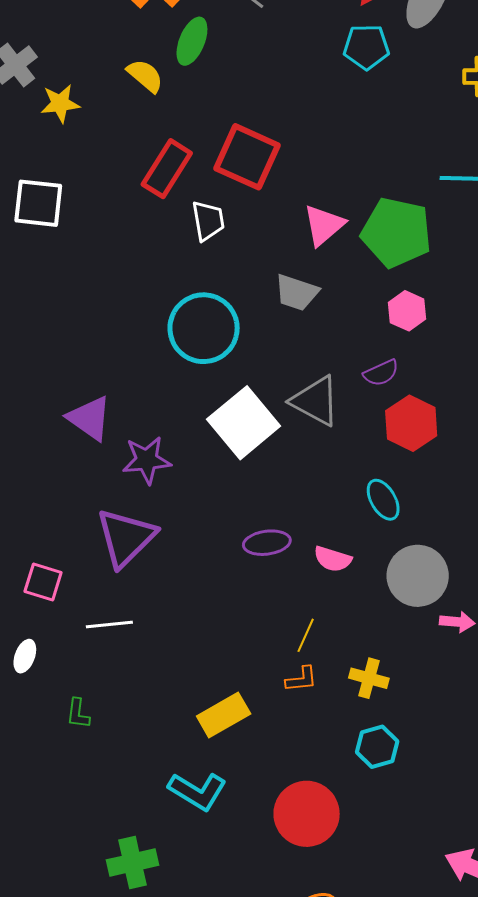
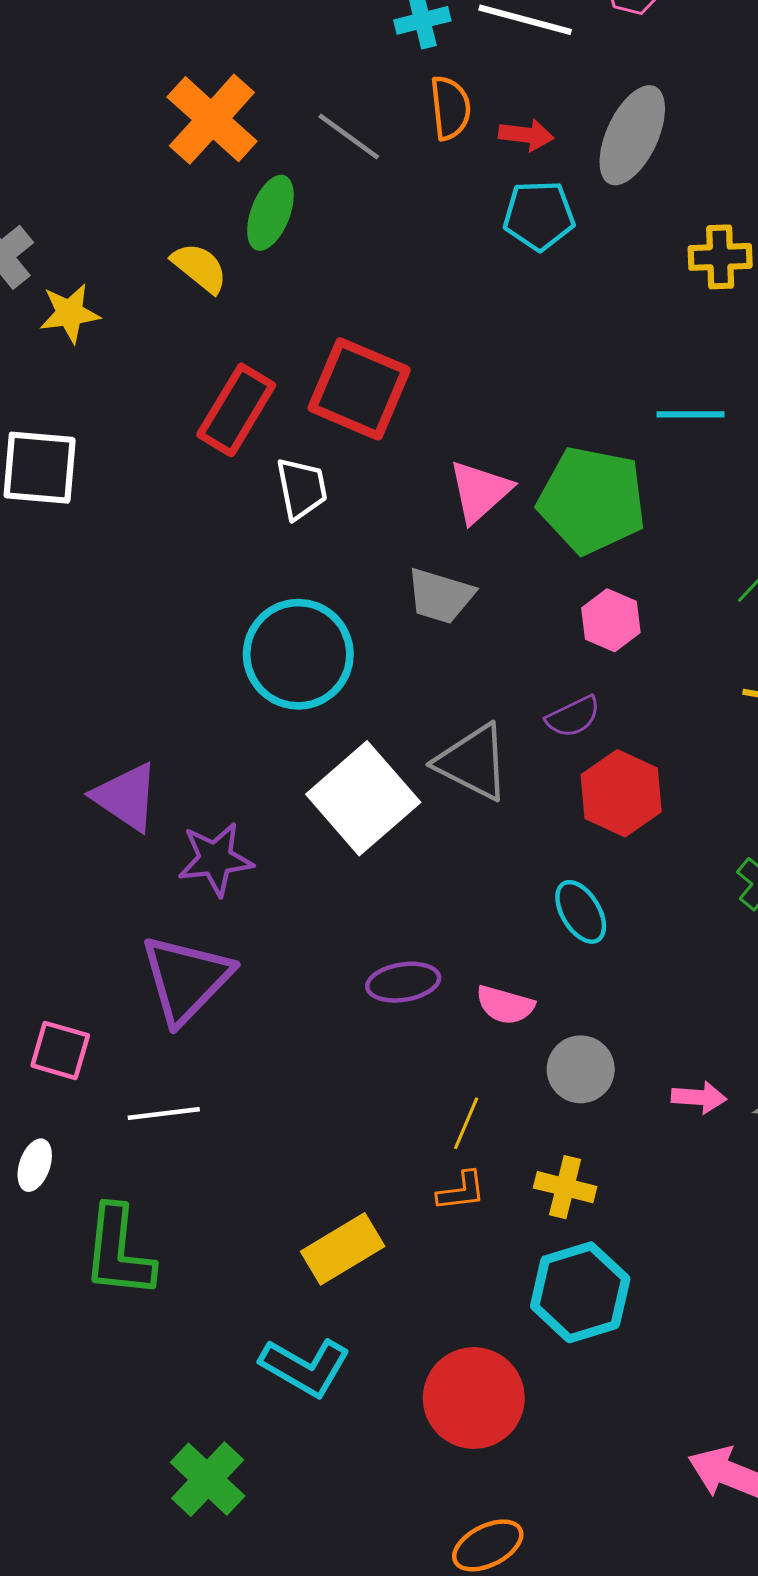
gray circle: (418, 576) -> (581, 1069), moved, size x0.7
green L-shape: (78, 714) -> (119, 1252), size x2.0
cyan hexagon: (377, 747) -> (580, 1292), size x1.5
green cross: (132, 863) -> (208, 1479), turned -33

